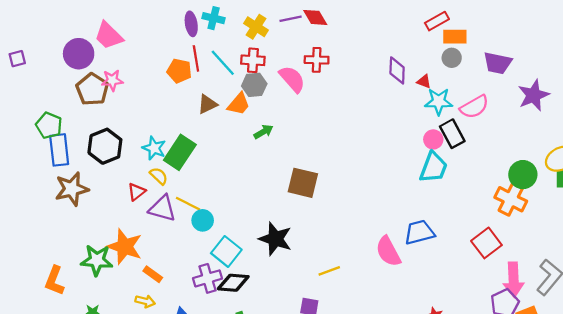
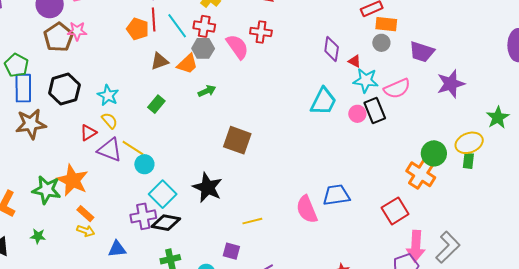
green rectangle: (180, 152) -> (156, 104), moved, size x0.6
cyan trapezoid: (433, 167) -> (323, 101), moved
orange rectangle: (153, 274) -> (85, 214), moved

